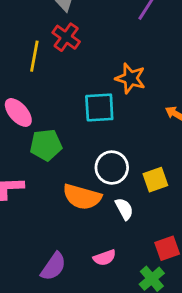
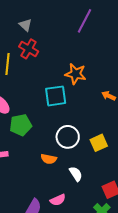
orange semicircle: (82, 197) -> (49, 159), size x0.6
white semicircle: (124, 209) -> (76, 174), moved
pink semicircle: (105, 258) -> (58, 200), moved

